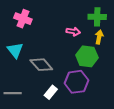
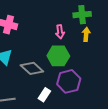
pink arrow: (73, 32) -> (60, 32), turned 80
green hexagon: (87, 56) -> (58, 56), moved

